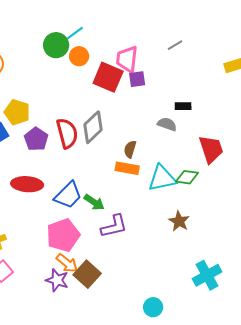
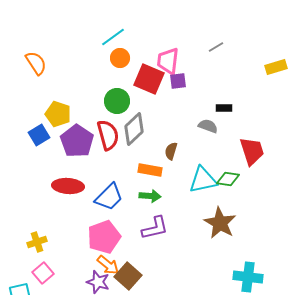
green circle: (56, 45) -> (117, 101), moved
purple pentagon: (36, 139) -> (77, 141), size x1.4
orange rectangle: (127, 168) -> (150, 170), moved
green arrow: (94, 202) -> (150, 196), moved, turned -30
brown star: (179, 221) -> (220, 223), size x1.5
cyan cross: (207, 275) -> (248, 277), turned 36

